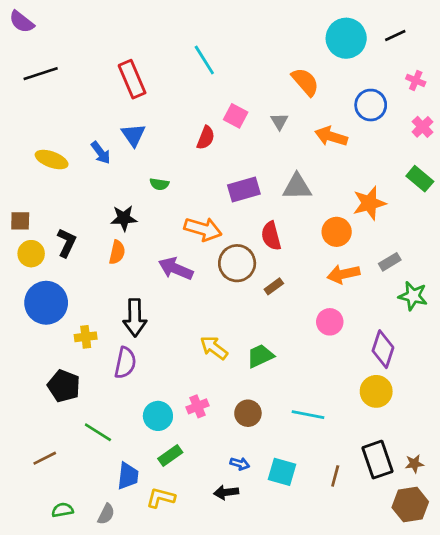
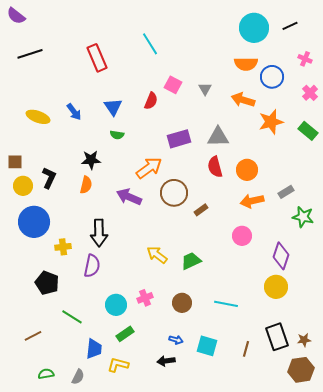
orange semicircle: (305, 82) -> (246, 64), moved, turned 130
blue triangle: (133, 135) -> (113, 107), moved
orange star: (369, 203) -> (271, 122), moved
orange arrow: (203, 229) -> (149, 168), turned -52
red semicircle: (271, 236) -> (215, 167), moved

